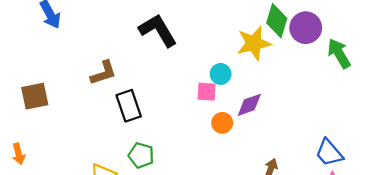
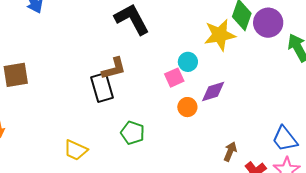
brown L-shape: (103, 73) -> (114, 69), moved
pink square: (207, 92) -> (174, 78), turned -30
green pentagon: (141, 155) -> (133, 133), moved

